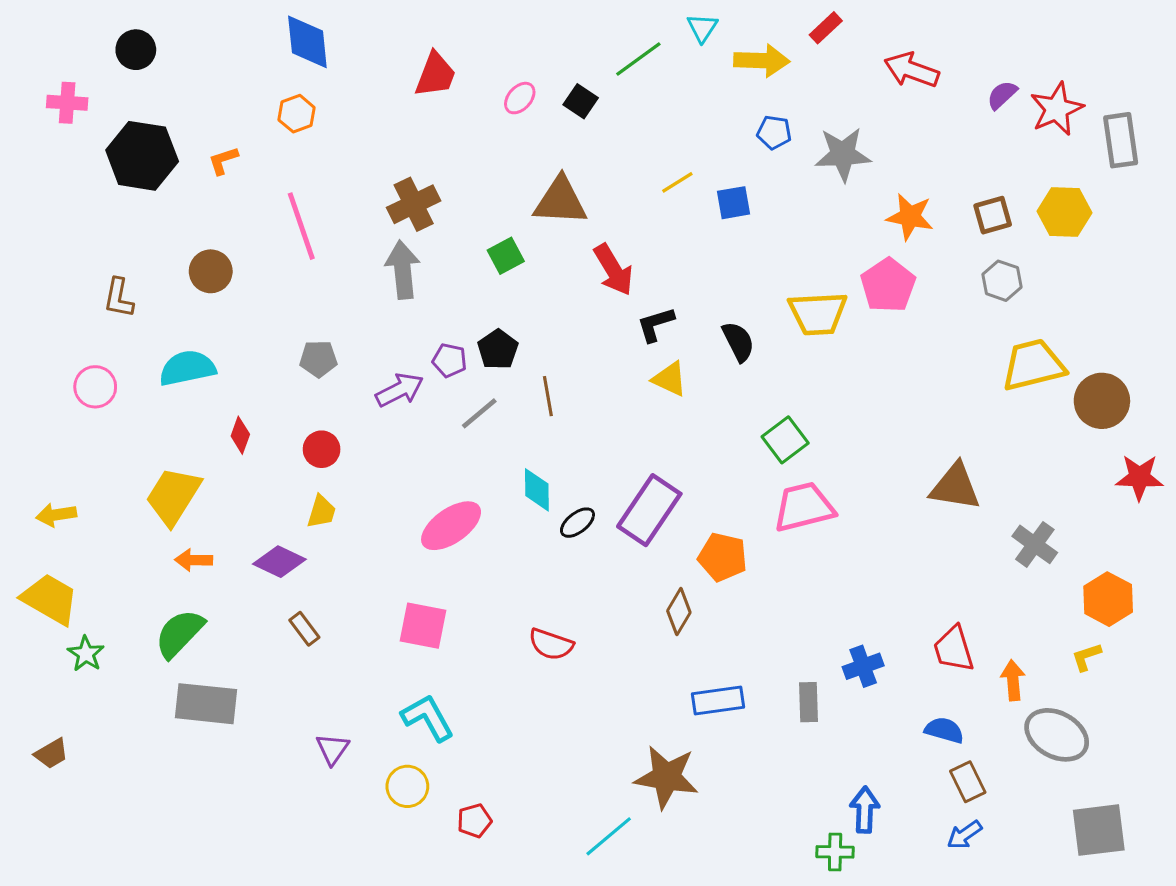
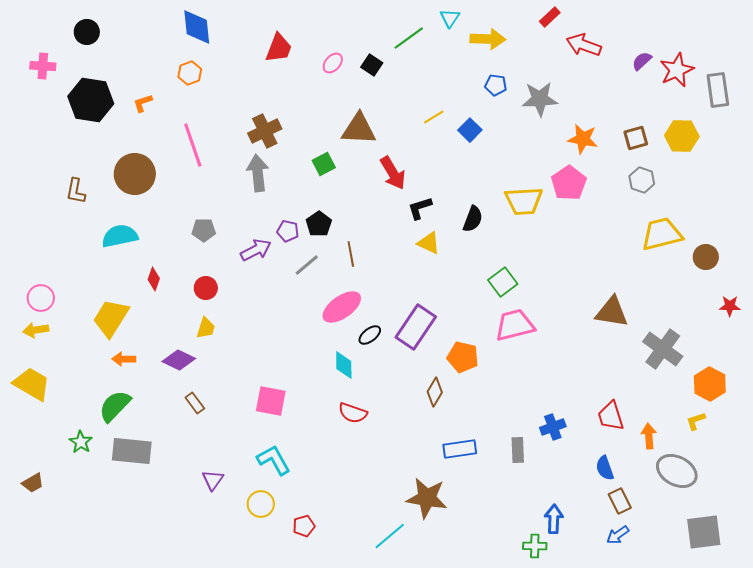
red rectangle: (826, 28) -> (550, 17), moved
blue square: (734, 203) -> (470, 130), turned -35
brown circle: (211, 271) -> (135, 174), size x1.5
black semicircle: (738, 342) -> (473, 219), turned 48
pink circle: (95, 387) -> (41, 298), moved
brown circle: (1102, 401) -> (706, 257), size x0.7
red star: (1139, 477) -> (730, 306), size x0.7
cyan diamond: (537, 490) -> (344, 365), moved
pink ellipse: (451, 526) -> (342, 307), moved
gray cross: (1035, 544) -> (663, 349), size x1.4
green star: (86, 654) -> (81, 442), moved
blue semicircle: (944, 730) -> (605, 468), turned -125

